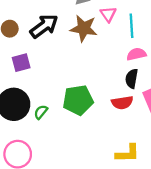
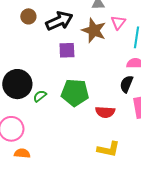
purple square: (21, 63) -> (67, 50), moved
red semicircle: (122, 103) -> (105, 112), moved

